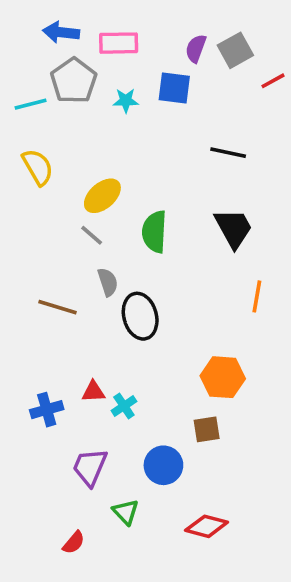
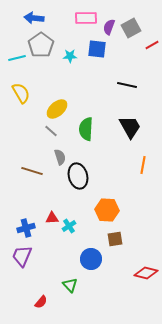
pink rectangle: (119, 43) -> (86, 18), moved
orange hexagon: (223, 377) -> (107, 210), moved
purple trapezoid: (90, 467) -> (22, 256), moved
red diamond: (207, 526) -> (146, 273), moved

